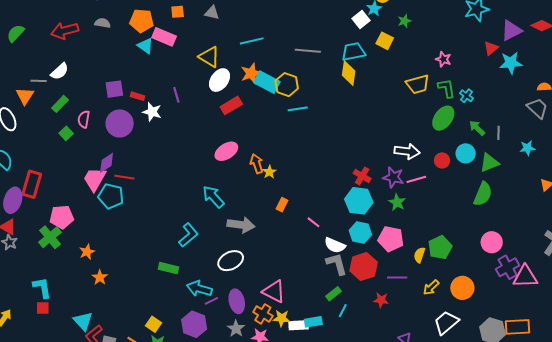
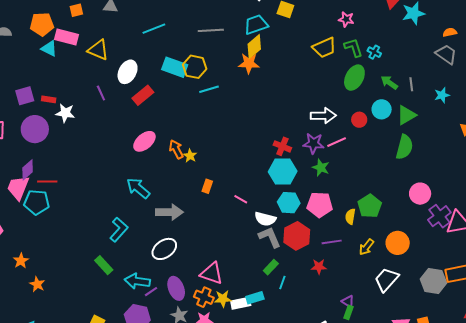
yellow triangle: (209, 57) -> (98, 50), moved
orange star: (251, 73) -> (249, 63), moved, turned 30
yellow diamond: (349, 73) -> (254, 47), turned 50
purple line: (176, 95) -> (101, 93), moved
green rectangle: (168, 268) -> (104, 265), turned 42

